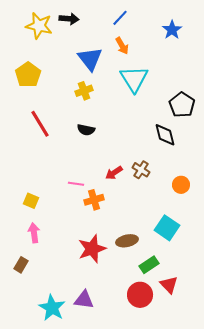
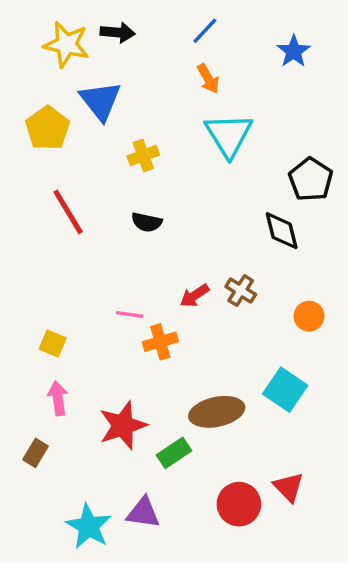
blue triangle: (90, 59) -> (101, 101), moved
brown ellipse: (127, 241) -> (217, 412), size x1.4
red star: (92, 249) -> (123, 426), moved
green rectangle: (149, 265) -> (174, 453), moved

